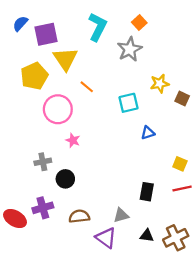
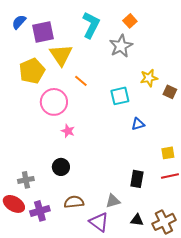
gray cross: (43, 162) -> (26, 180), moved
yellow square: (180, 164) -> (168, 153), turned -32
purple cross: (43, 208) -> (40, 211), moved

